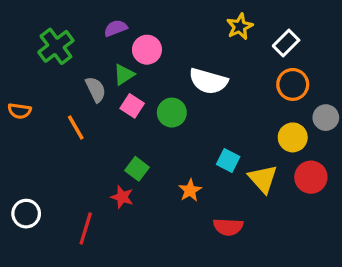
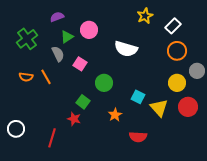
purple semicircle: (116, 28) -> (57, 17), moved
green cross: (56, 46) -> (27, 39), moved
green triangle: (124, 74) -> (67, 37), moved
orange semicircle: (20, 111) -> (26, 77), moved
green circle: (172, 113) -> (104, 83), moved

